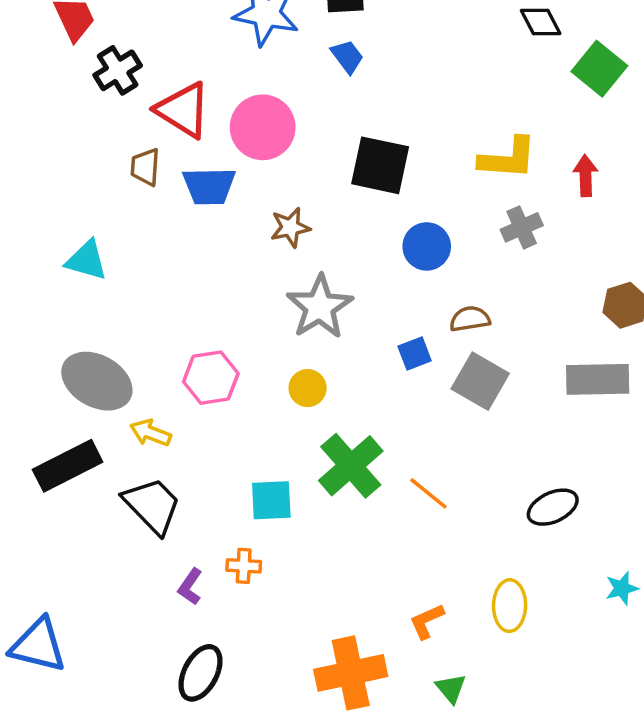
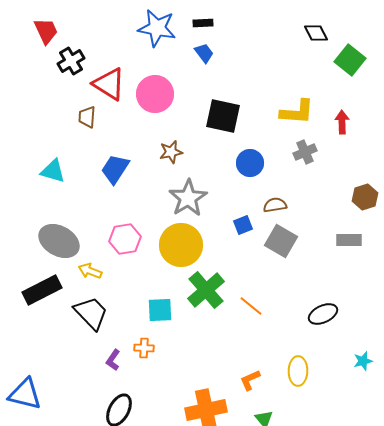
blue trapezoid: (209, 186) -> (115, 169), moved, turned 124
gray rectangle: (598, 379) -> (349, 240), size x0.7
yellow circle: (308, 388) -> (181, 245), size x2.0

